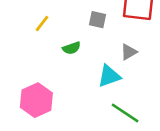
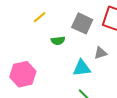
gray square: (97, 20) -> (82, 23), size x1.5

